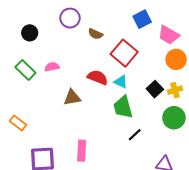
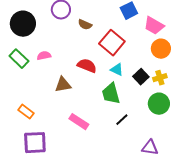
black circle: (30, 33) -> (23, 24), size x1.6
cyan triangle: (121, 82) -> (117, 70), moved
orange rectangle: (18, 123) -> (26, 112), moved
pink rectangle: (82, 151) -> (79, 122), moved, turned -60

